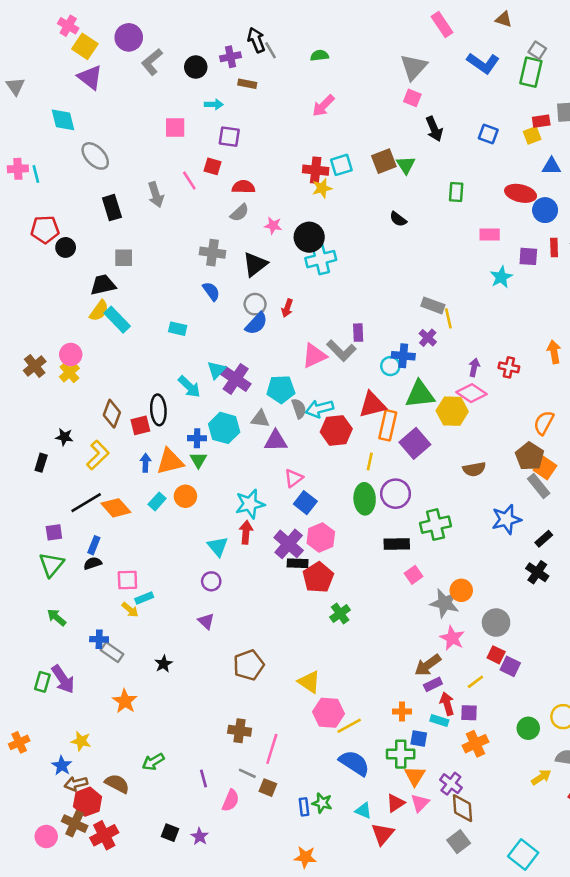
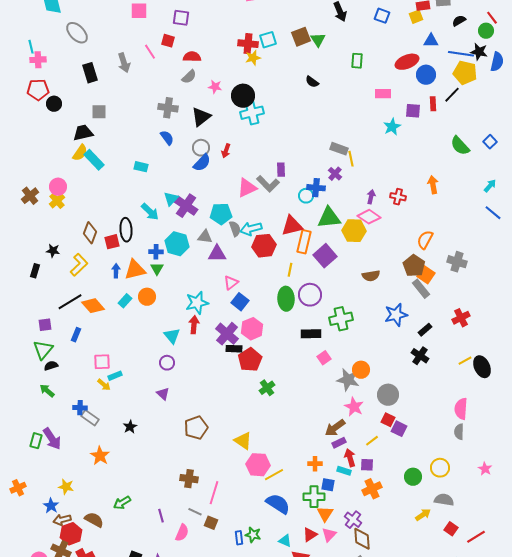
pink cross: (18, 169) -> (38, 60), moved
red ellipse: (521, 193) -> (407, 62), turned -35
black semicircle: (93, 563) -> (51, 366), moved

